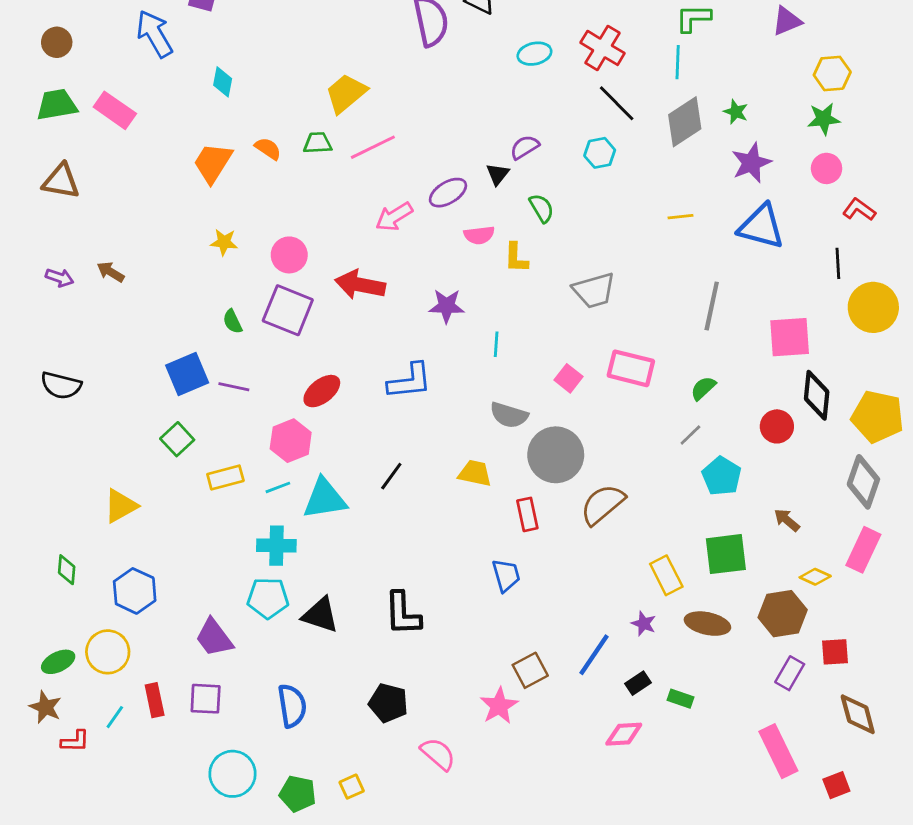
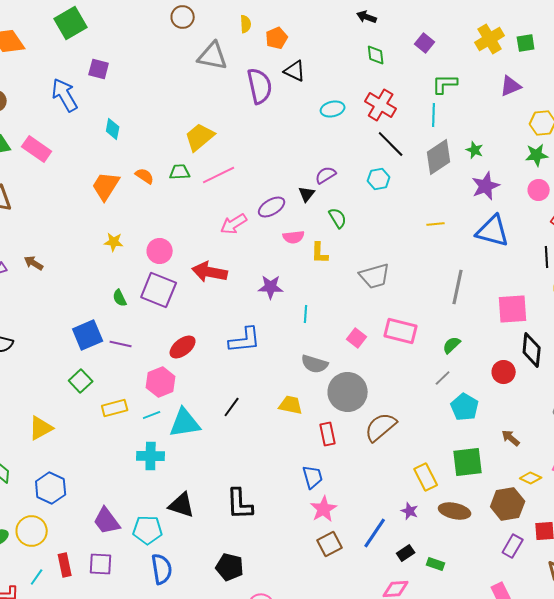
cyan pentagon: (268, 598) -> (148, 530), moved
pink star: (499, 706) -> (324, 509), moved

